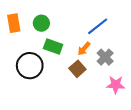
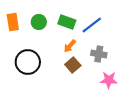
green rectangle: (53, 47) -> (67, 22), moved
orange arrow: (84, 49) -> (70, 46), moved
gray cross: (105, 57) -> (99, 54), turned -35

